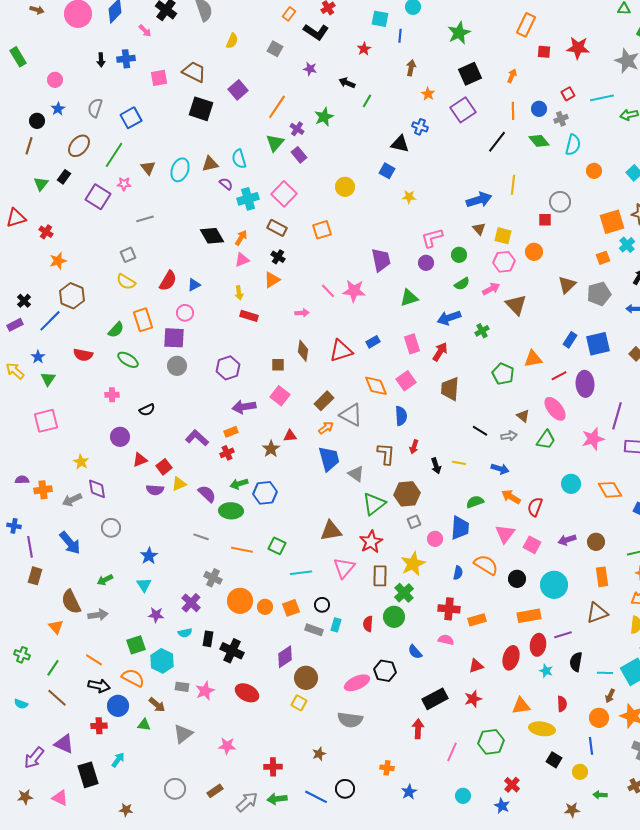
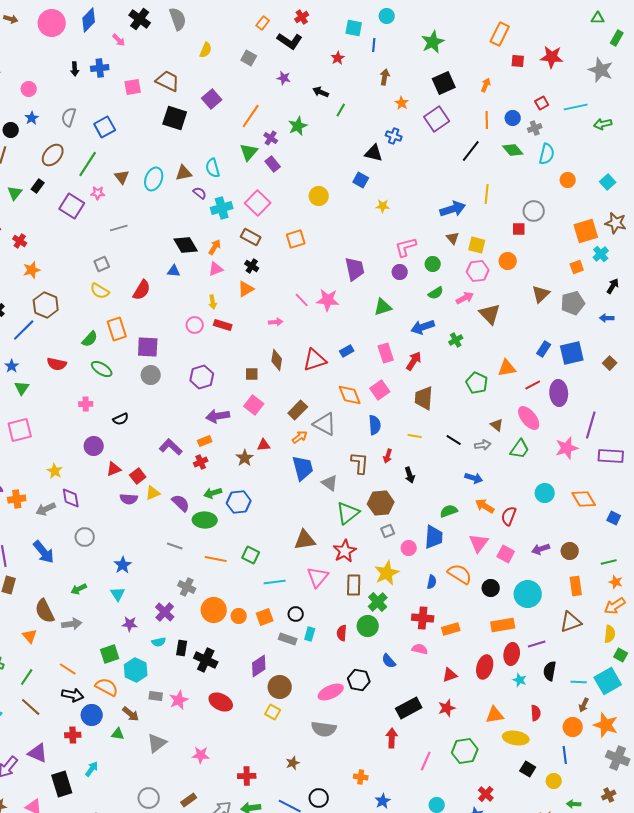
blue triangle: (194, 285) -> (174, 271), moved, turned 32
pink circle: (185, 313) -> (195, 325), moved
yellow line: (459, 463) -> (415, 436), moved

